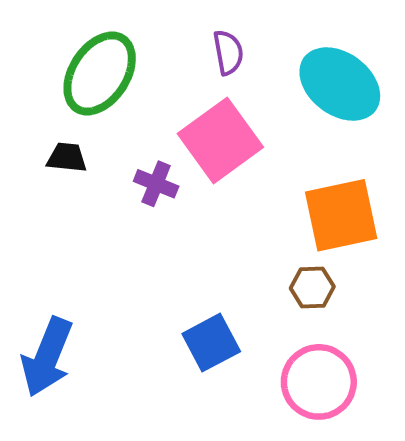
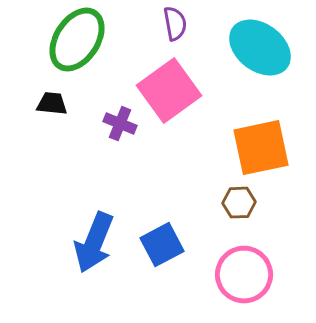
blue arrow: (47, 357) -> (94, 243), moved

